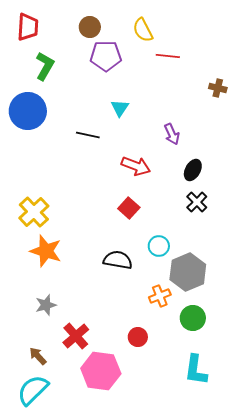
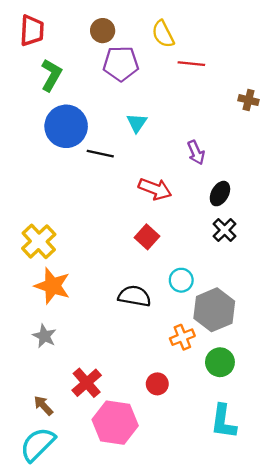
blue circle: (28, 111) -> (66, 126), moved
gray star: (46, 305) -> (44, 336), moved, turned -30

